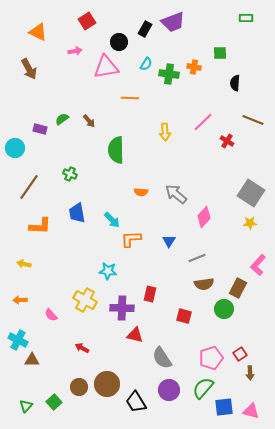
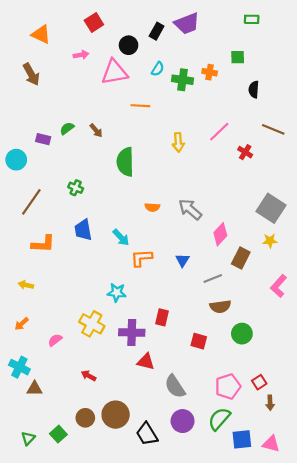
green rectangle: (246, 18) -> (252, 19), moved
brown rectangle: (238, 288) -> (241, 258), moved
orange arrow: (20, 300) -> (22, 324), turned -40
pink semicircle: (51, 315) -> (55, 340), turned 96

